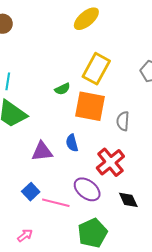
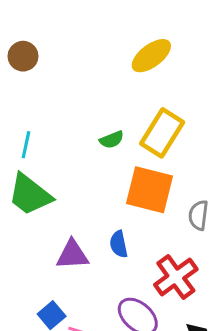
green semicircle: (62, 89) -> (112, 140), moved

